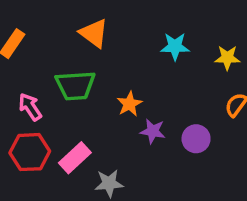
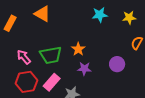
orange triangle: (94, 33) -> (42, 14), moved
green trapezoid: (75, 86) -> (51, 55), moved
purple star: (153, 131) -> (84, 69), moved

